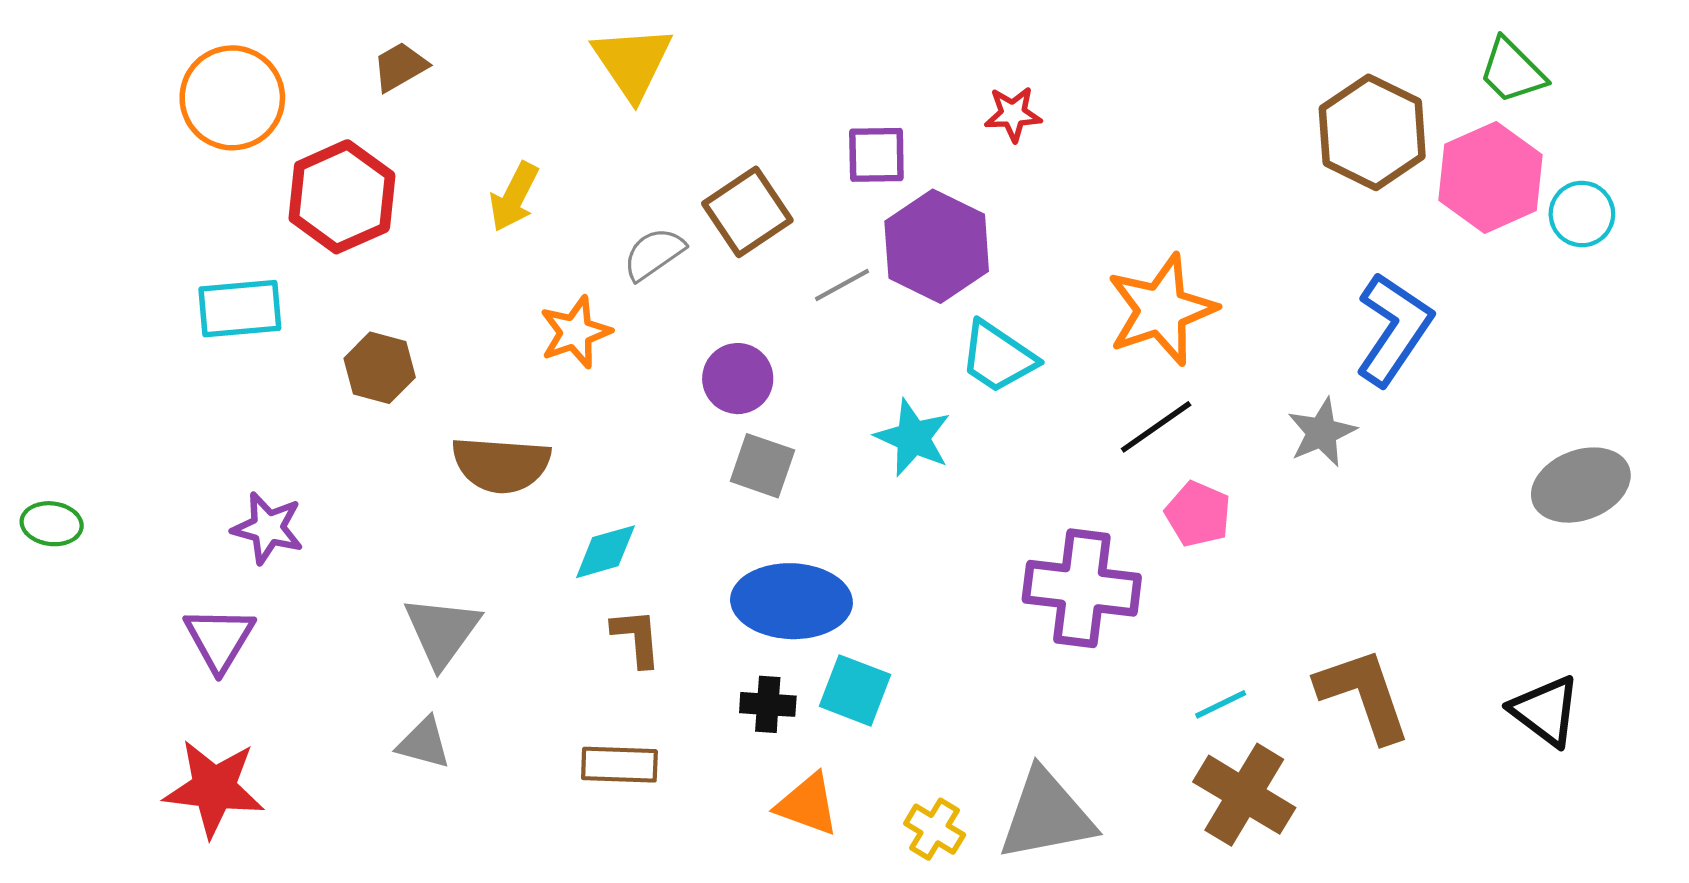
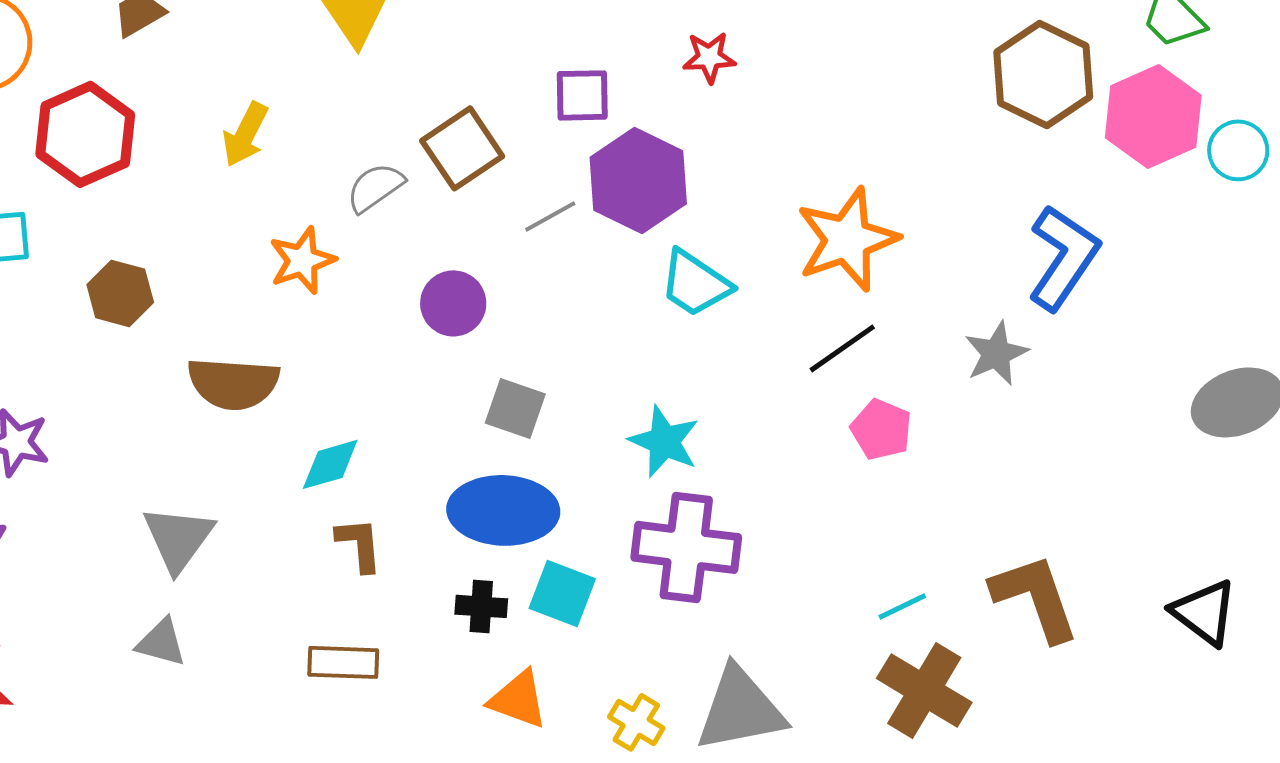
cyan star: (913, 438) -> (664, 441), moved
gray square: (762, 466) -> (515, 408), moved
purple cross: (1082, 588) -> (686, 547), moved

